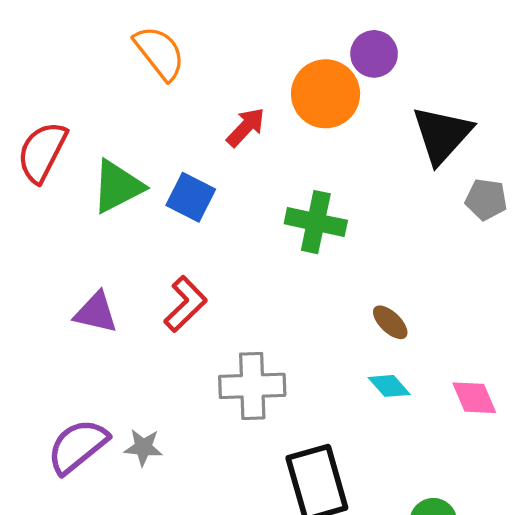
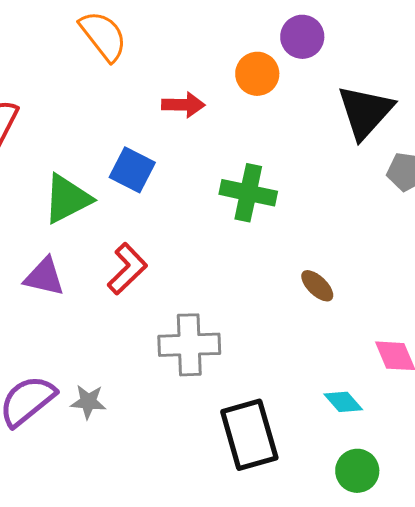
orange circle: (326, 94) -> (257, 74), size x0.7
red arrow: (246, 127) -> (183, 105), turned 48
green triangle: (117, 186) -> (67, 199), moved
cyan diamond: (389, 386) -> (343, 402), moved

